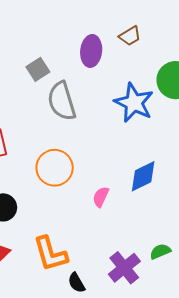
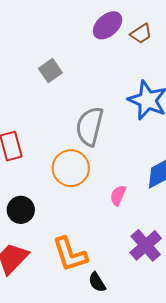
purple ellipse: (91, 51) -> (108, 25), moved, turned 44
gray semicircle: (62, 101) -> (90, 126), moved, turned 33
purple cross: (124, 268) -> (146, 245), moved

